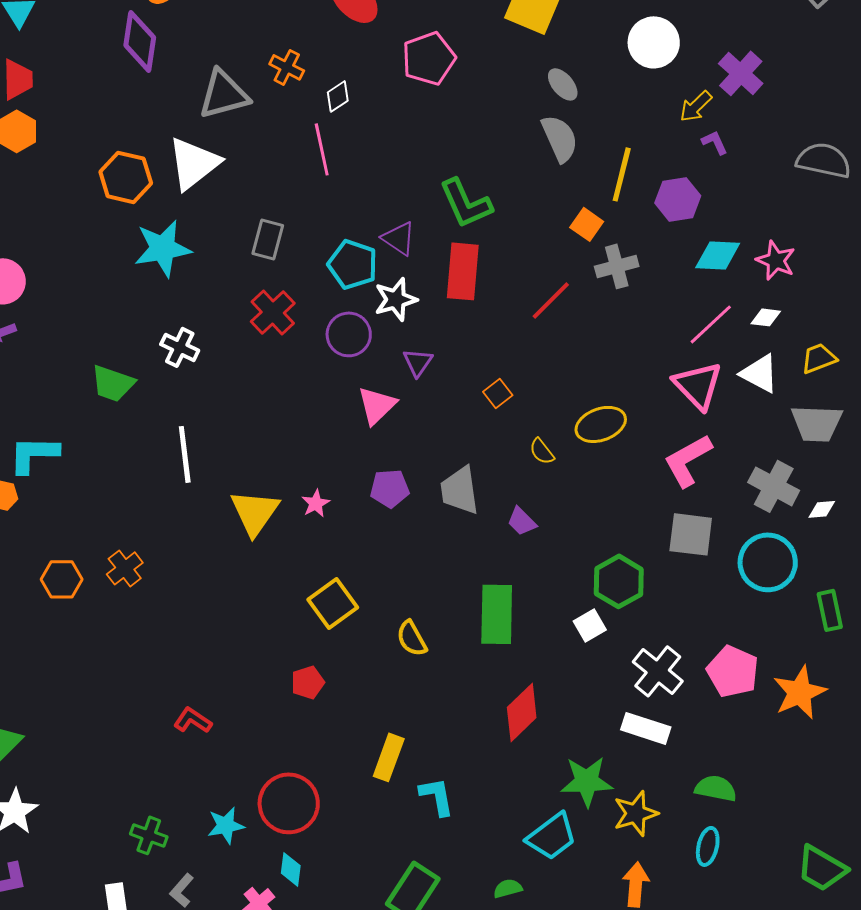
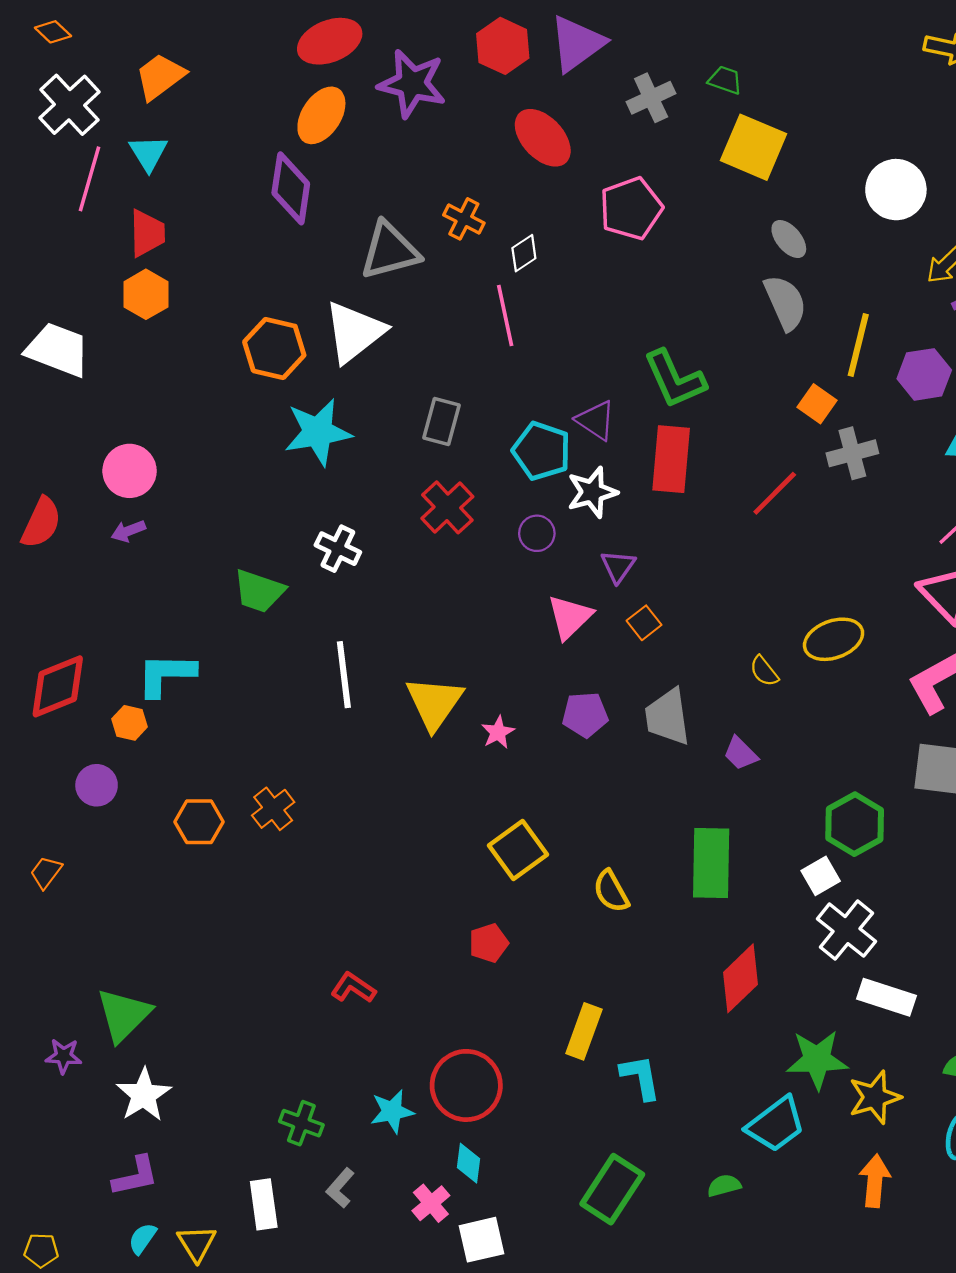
purple circle: (349, 334) -> (537, 533), size x0.7
orange square: (498, 393) -> (644, 623), moved
yellow triangle: (255, 512) -> (434, 703), moved
white cross: (658, 671) -> (846, 930), moved

